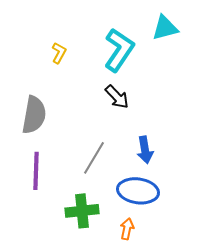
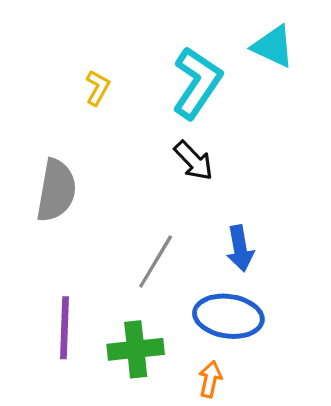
cyan triangle: (165, 28) -> (273, 46), turned 40
purple line: (36, 171) -> (65, 328), moved

